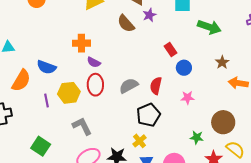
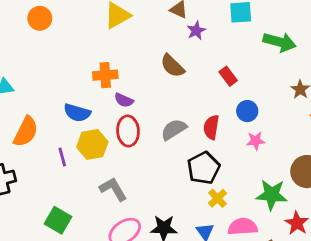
brown semicircle: (126, 24) -> (172, 66), moved
blue semicircle: (46, 67) -> (77, 113), moved
blue circle: (184, 68) -> (247, 111), moved
green star: (197, 137) -> (272, 195), size x1.6
yellow cross: (139, 141) -> (217, 198), moved

